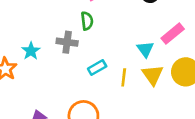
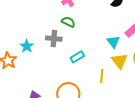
green semicircle: (87, 21) -> (68, 22), turned -56
yellow line: (124, 77) -> (102, 76), moved

